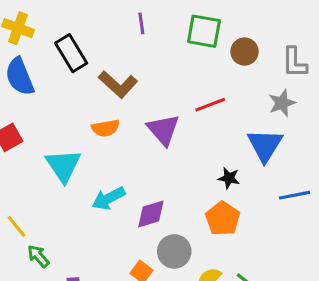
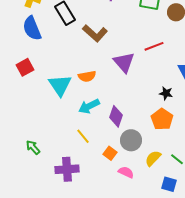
orange semicircle: (106, 128) -> (87, 76), moved
purple diamond: (151, 214) -> (116, 116), turned -55
yellow line: (16, 226) -> (83, 136), moved
green arrow: (38, 256) -> (33, 147), moved

